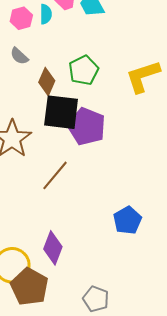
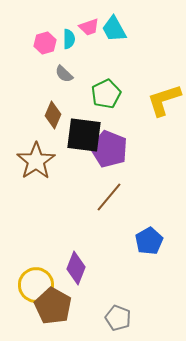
gray semicircle: (19, 56) -> (64, 74), moved
brown diamond: (47, 82) -> (53, 115), moved
brown line: (55, 175) -> (109, 197), moved

